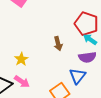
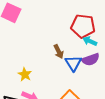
blue triangle: (77, 76) -> (73, 63), moved

